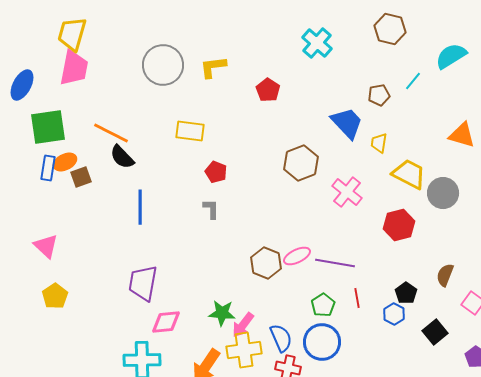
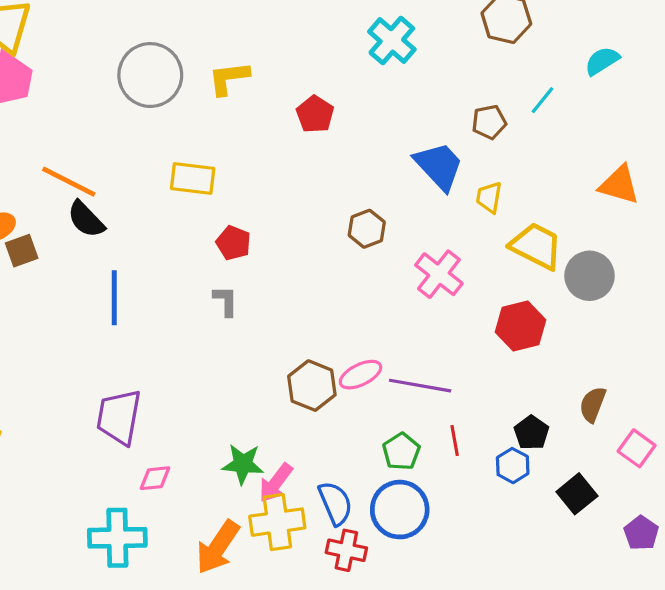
cyan semicircle: (451, 56) -> (602, 61), size x0.7
brown hexagon: (301, 163) -> (367, 229), size x0.7
pink diamond: (166, 322) -> (155, 478), size x0.7

